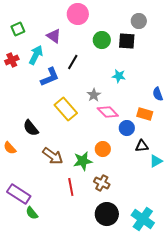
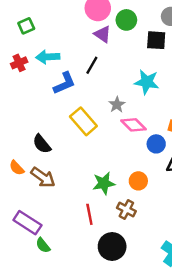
purple triangle: (54, 36) -> (103, 34), moved
green circle: (102, 40) -> (126, 20), moved
cyan arrow: (36, 55) -> (48, 57), turned -120
cyan star: (119, 76) -> (147, 82), size x1.5
orange circle: (103, 149) -> (138, 181), moved
brown arrow: (53, 156) -> (43, 177), moved
black circle: (107, 214) -> (112, 246), moved

